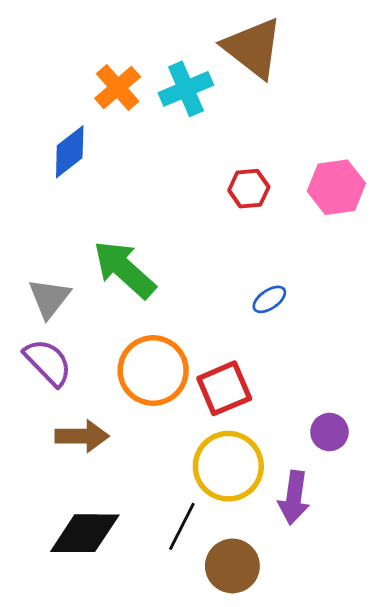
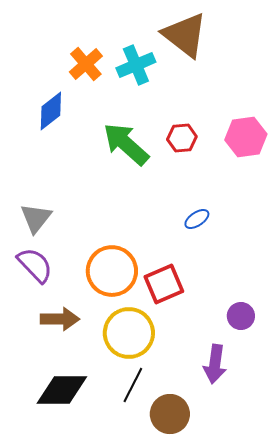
green arrow: (124, 269) -> (126, 144), moved
yellow circle: (228, 466) -> (129, 333), moved

